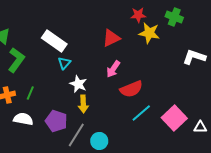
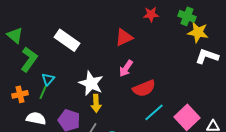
yellow star: (149, 33) -> (198, 32), moved
cyan triangle: (64, 63) -> (48, 79), moved
white star: (78, 84) -> (91, 83), size x1.4

